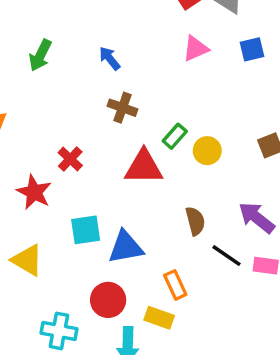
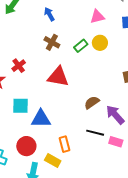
green rectangle: (175, 136) -> (81, 46), moved
yellow circle: (207, 151) -> (100, 43), moved
brown semicircle: (195, 221) -> (92, 102), moved, turned -119
black line: (226, 256) -> (95, 133), turned -30

